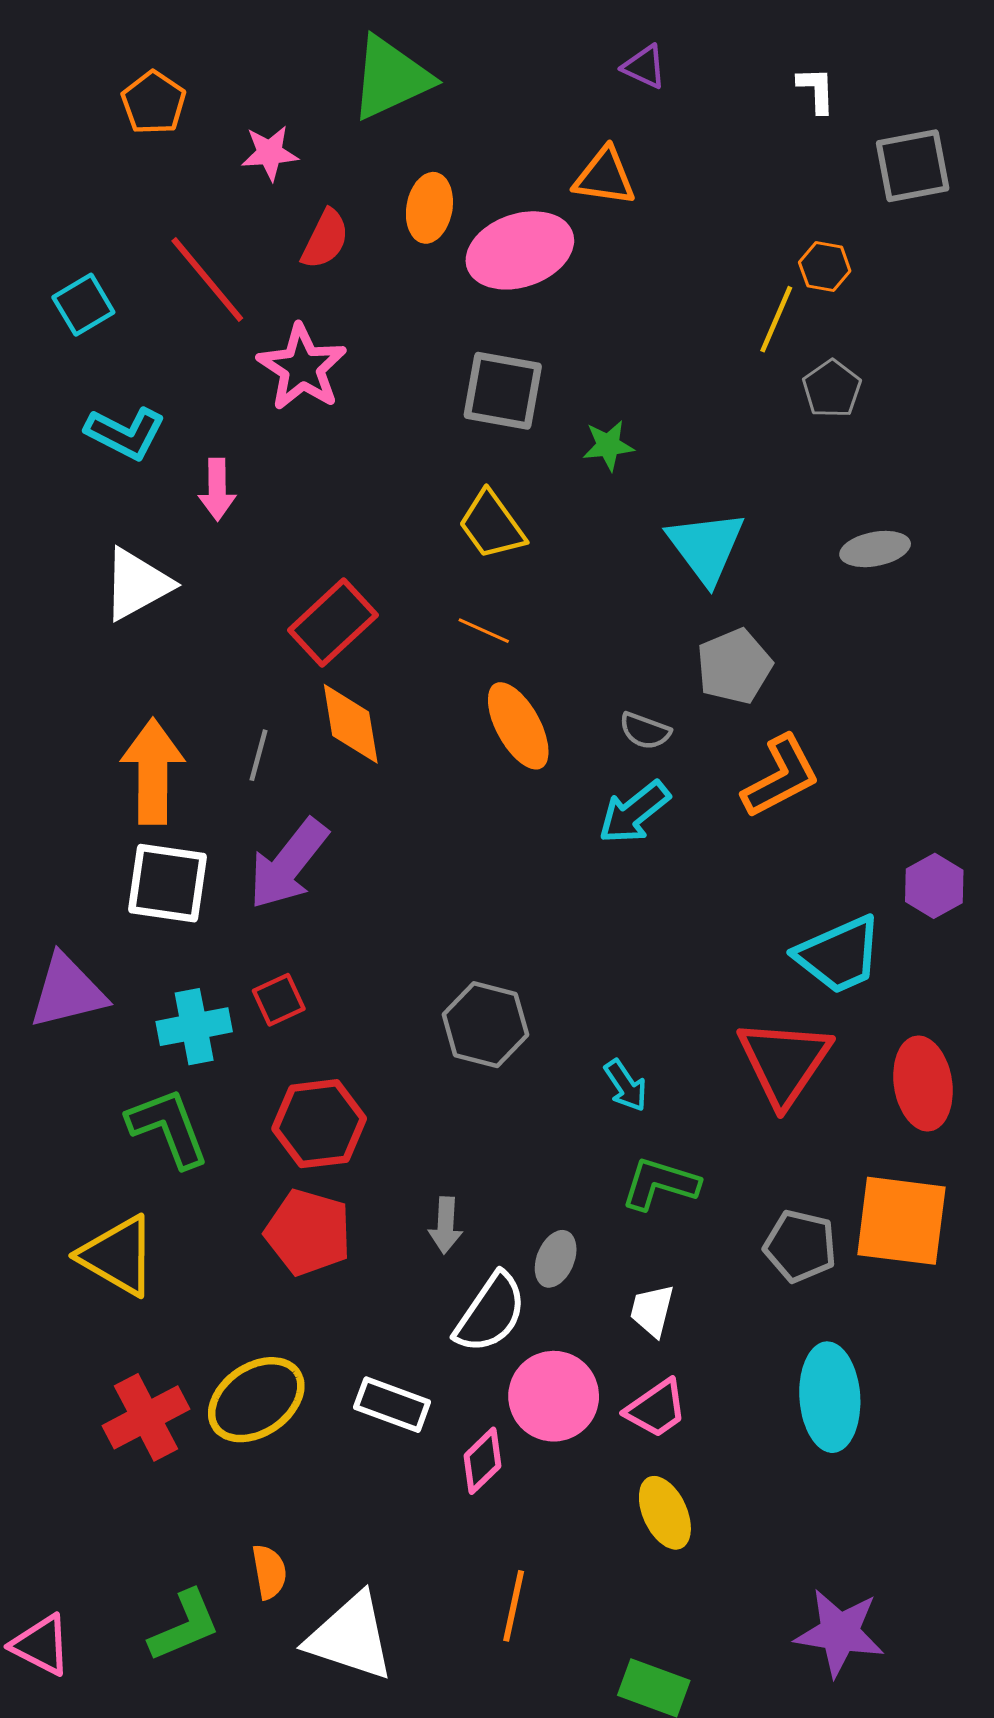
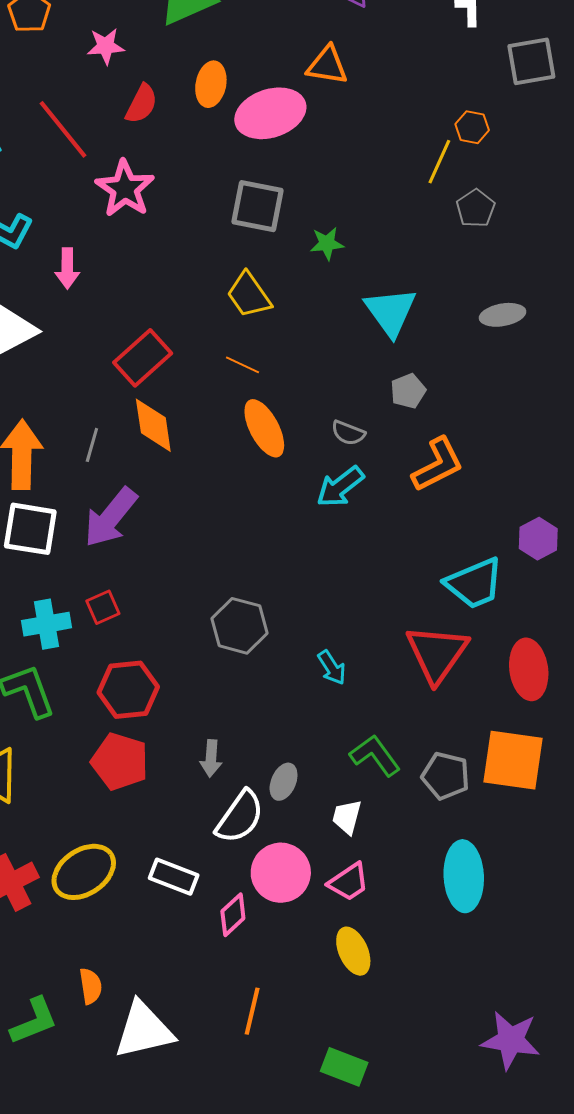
gray pentagon: (734, 666) -> (408, 391), size x0.7
green L-shape: (660, 1184) -> (375, 755), moved, turned 36
purple star: (840, 1633) -> (511, 1040), moved
white triangle: (351, 1637) -> (144, 1030), turned -32

